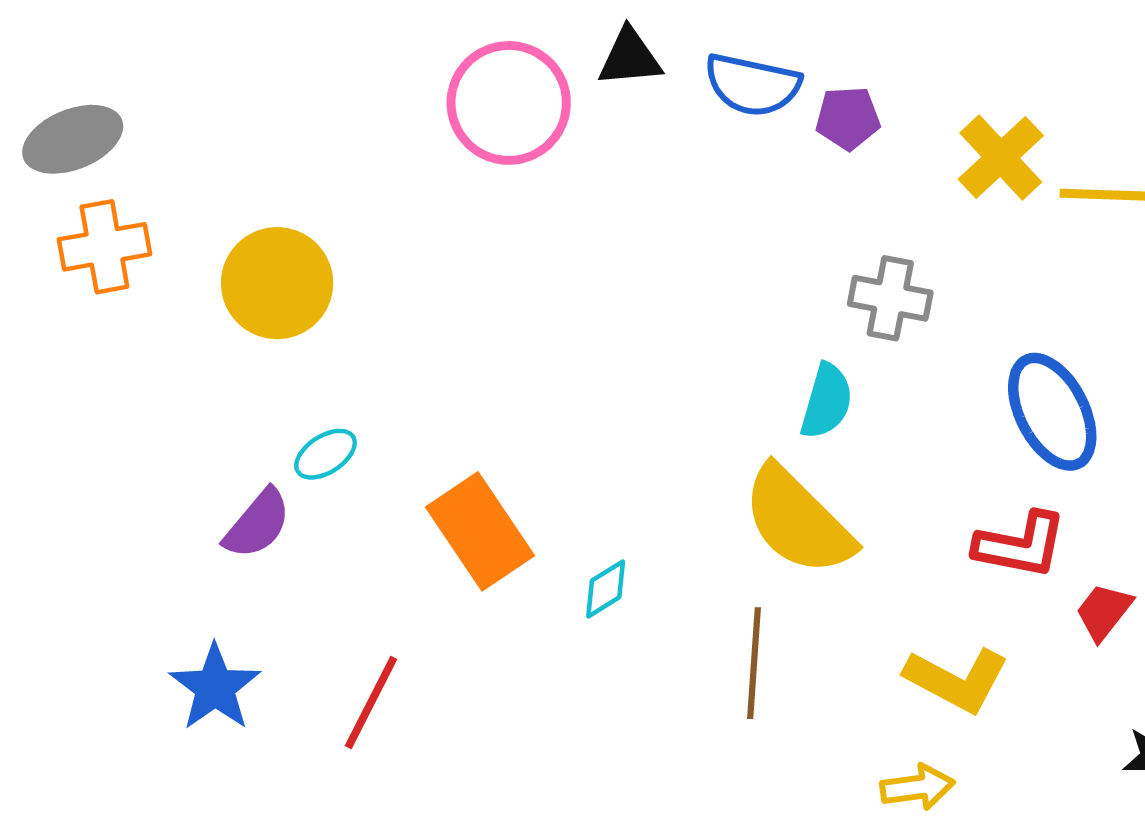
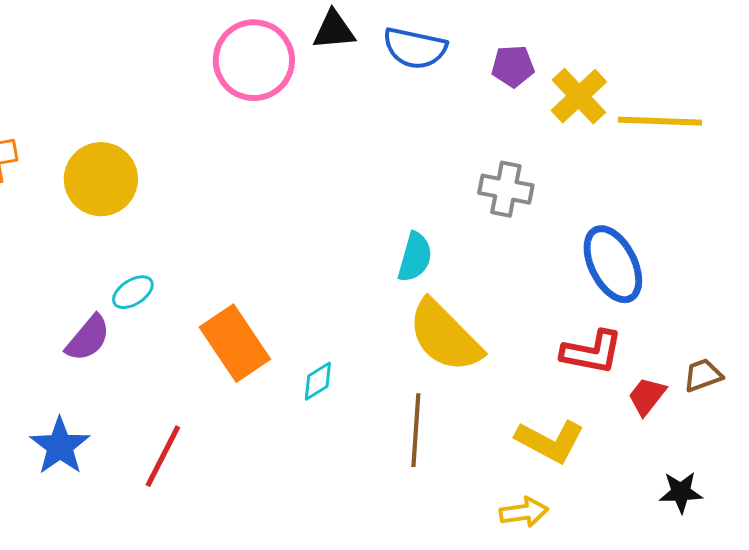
purple pentagon: (848, 118) -> (513, 66), moved
cyan semicircle: (827, 401) -> (415, 257), moved

